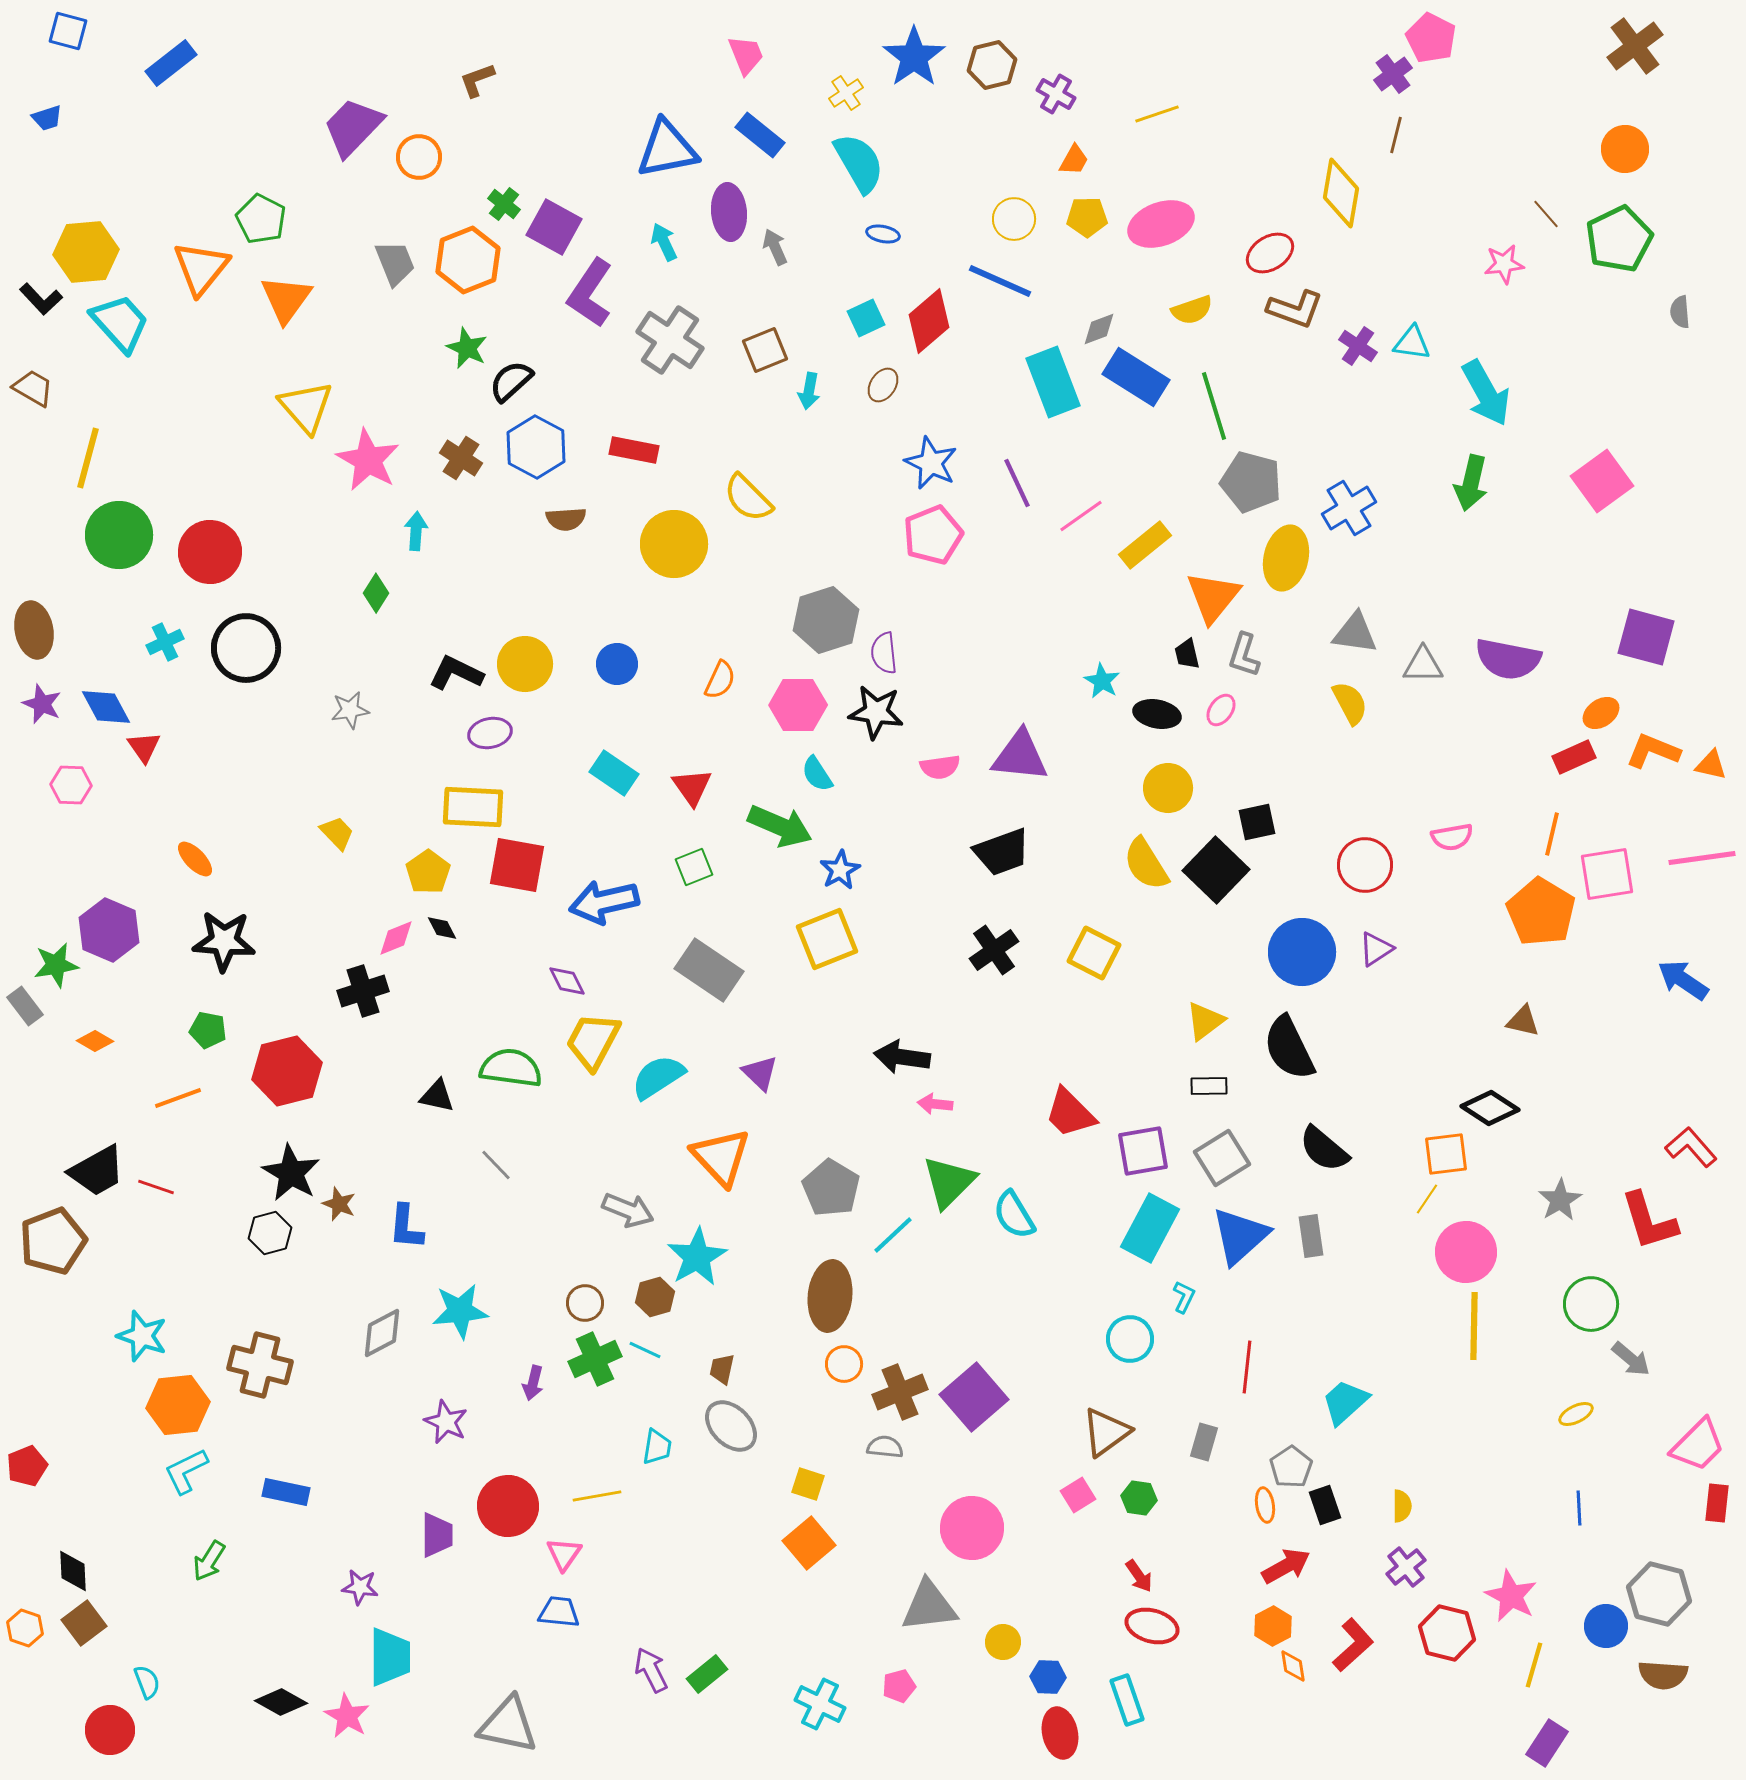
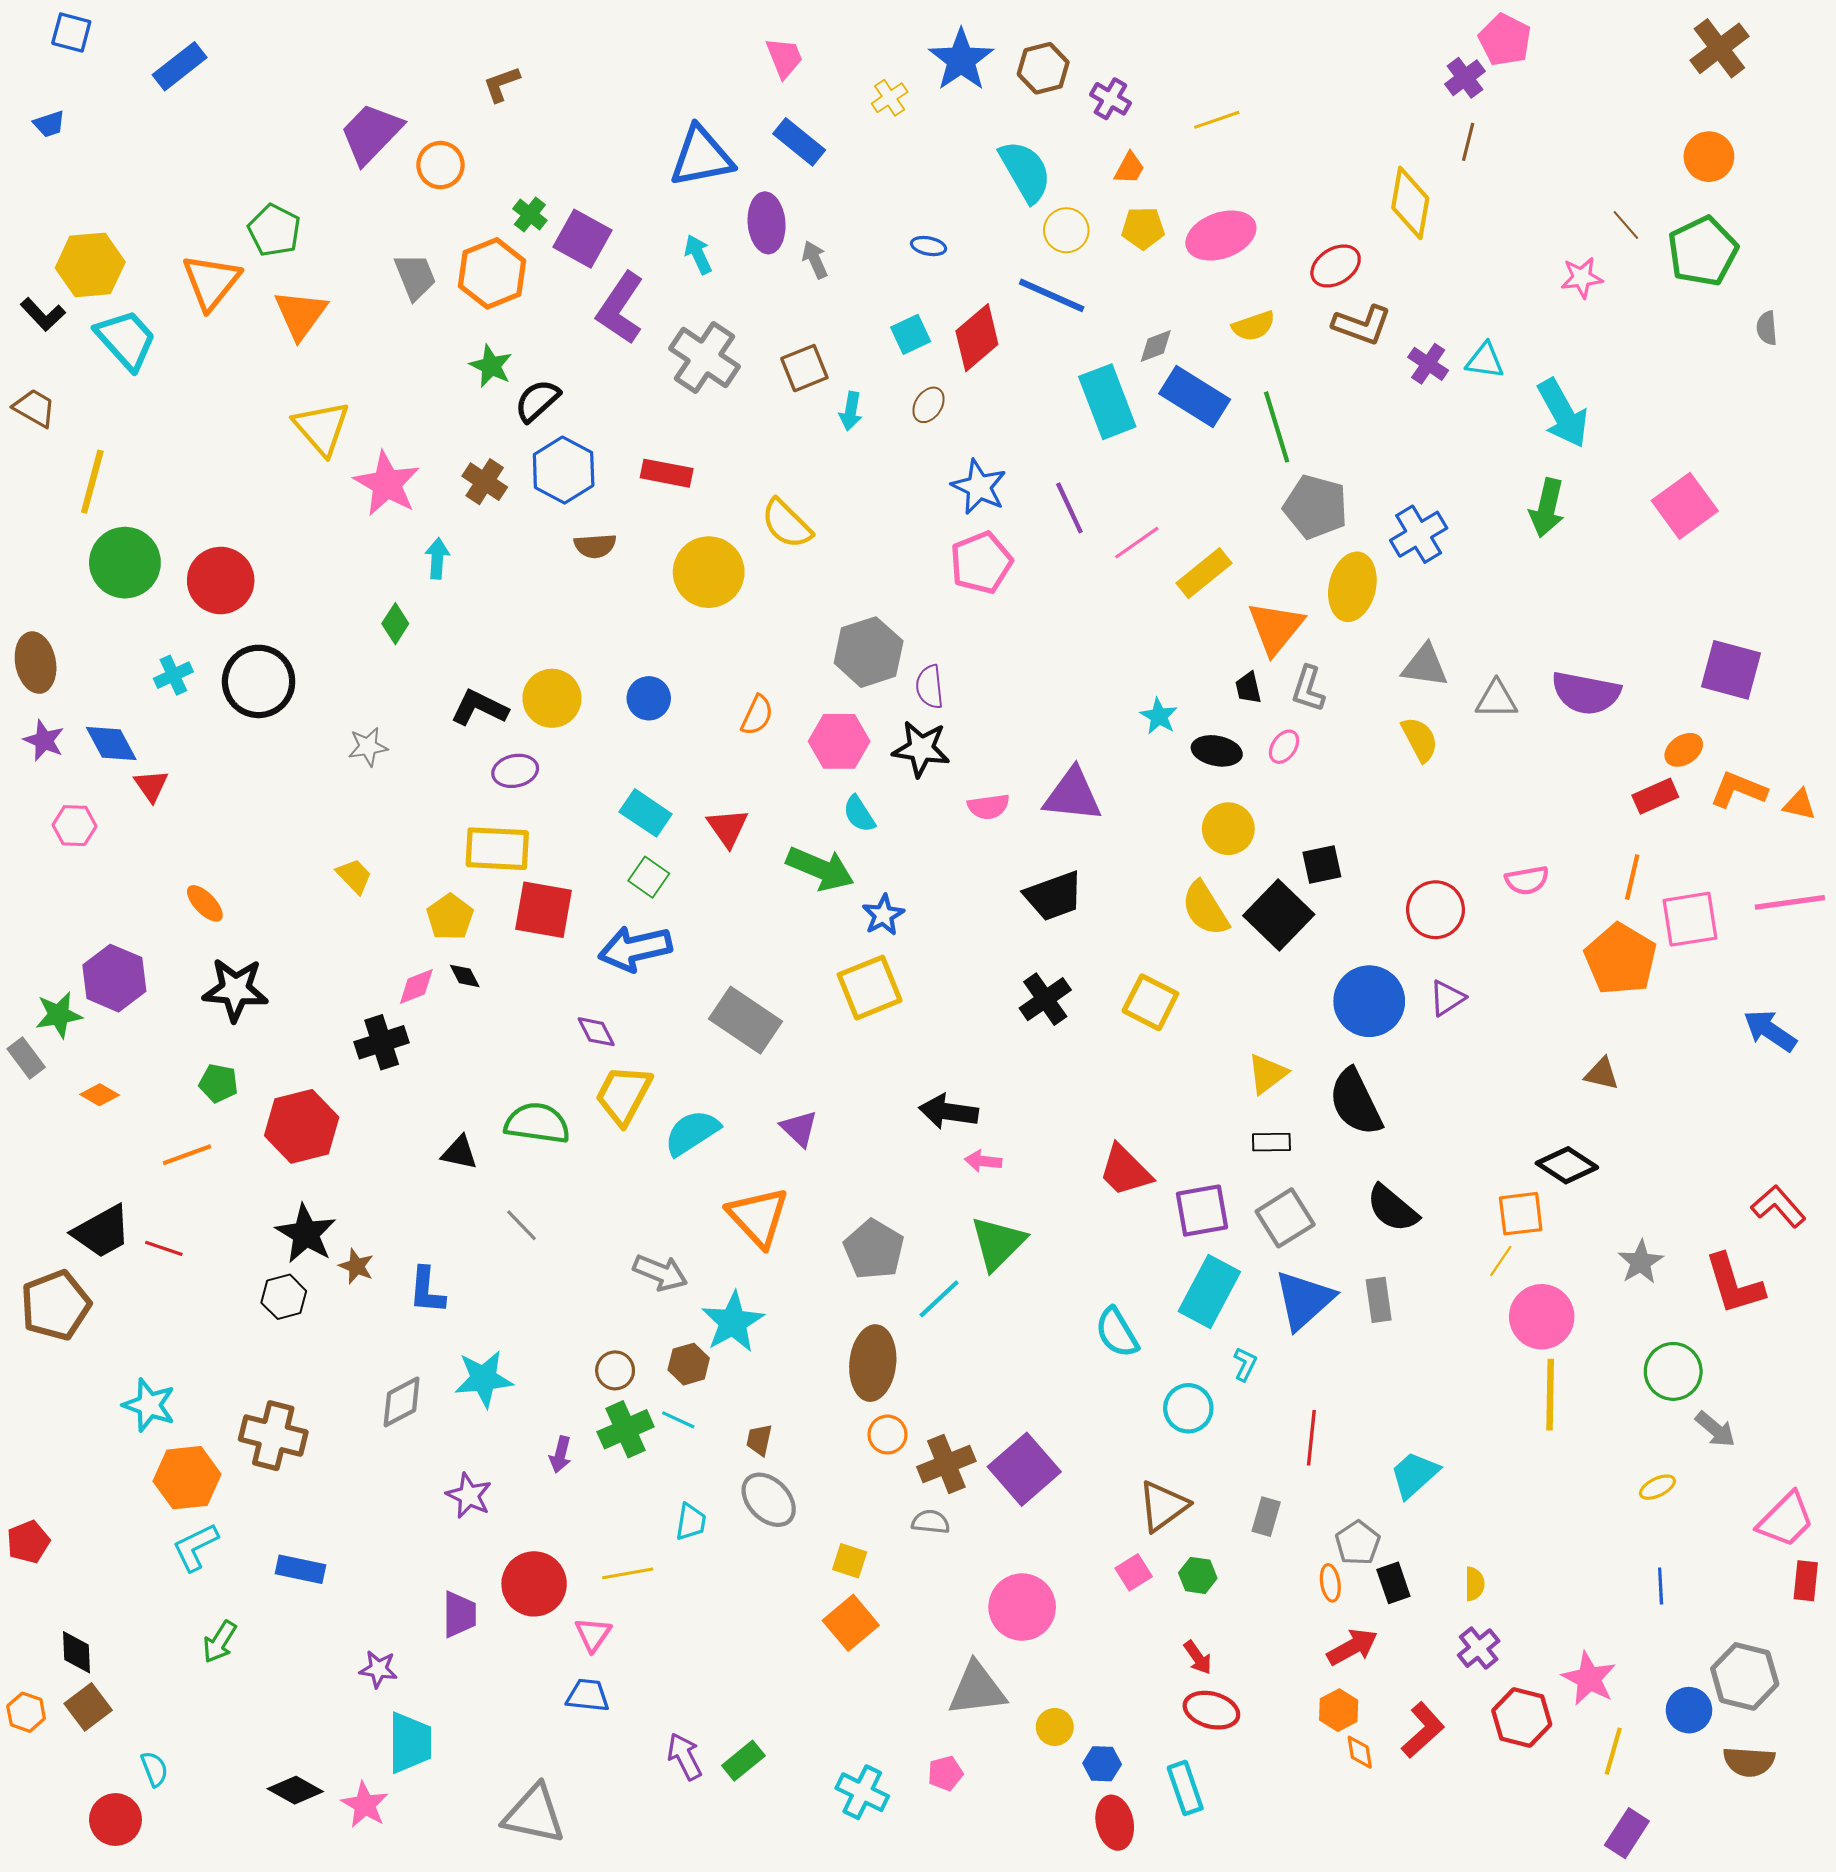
cyan semicircle: (859, 163) -> (1025, 171), moved
green square: (694, 867) -> (649, 877), moved, turned -33
cyan semicircle: (1014, 1215) -> (1117, 1333), moved

